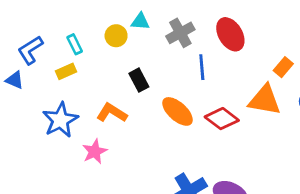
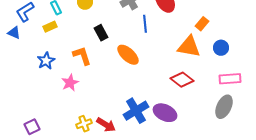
orange L-shape: (112, 113) -> (82, 56), turned 40
red diamond: (222, 119) -> (182, 80), moved
blue star: (60, 120) -> (46, 61), size x0.7

